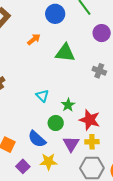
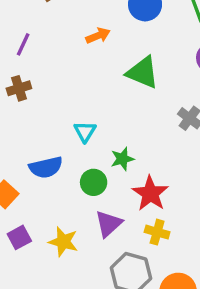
blue semicircle: (37, 139) -> (46, 167), moved, turned -72
yellow cross: (92, 142) -> (157, 232), moved

